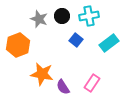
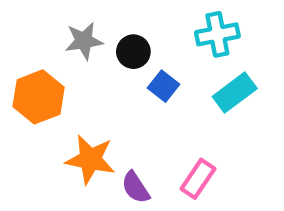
black circle: (62, 16) -> (133, 52), moved
cyan cross: (89, 16) -> (217, 34), moved
gray star: (39, 19) -> (84, 41), turned -30

